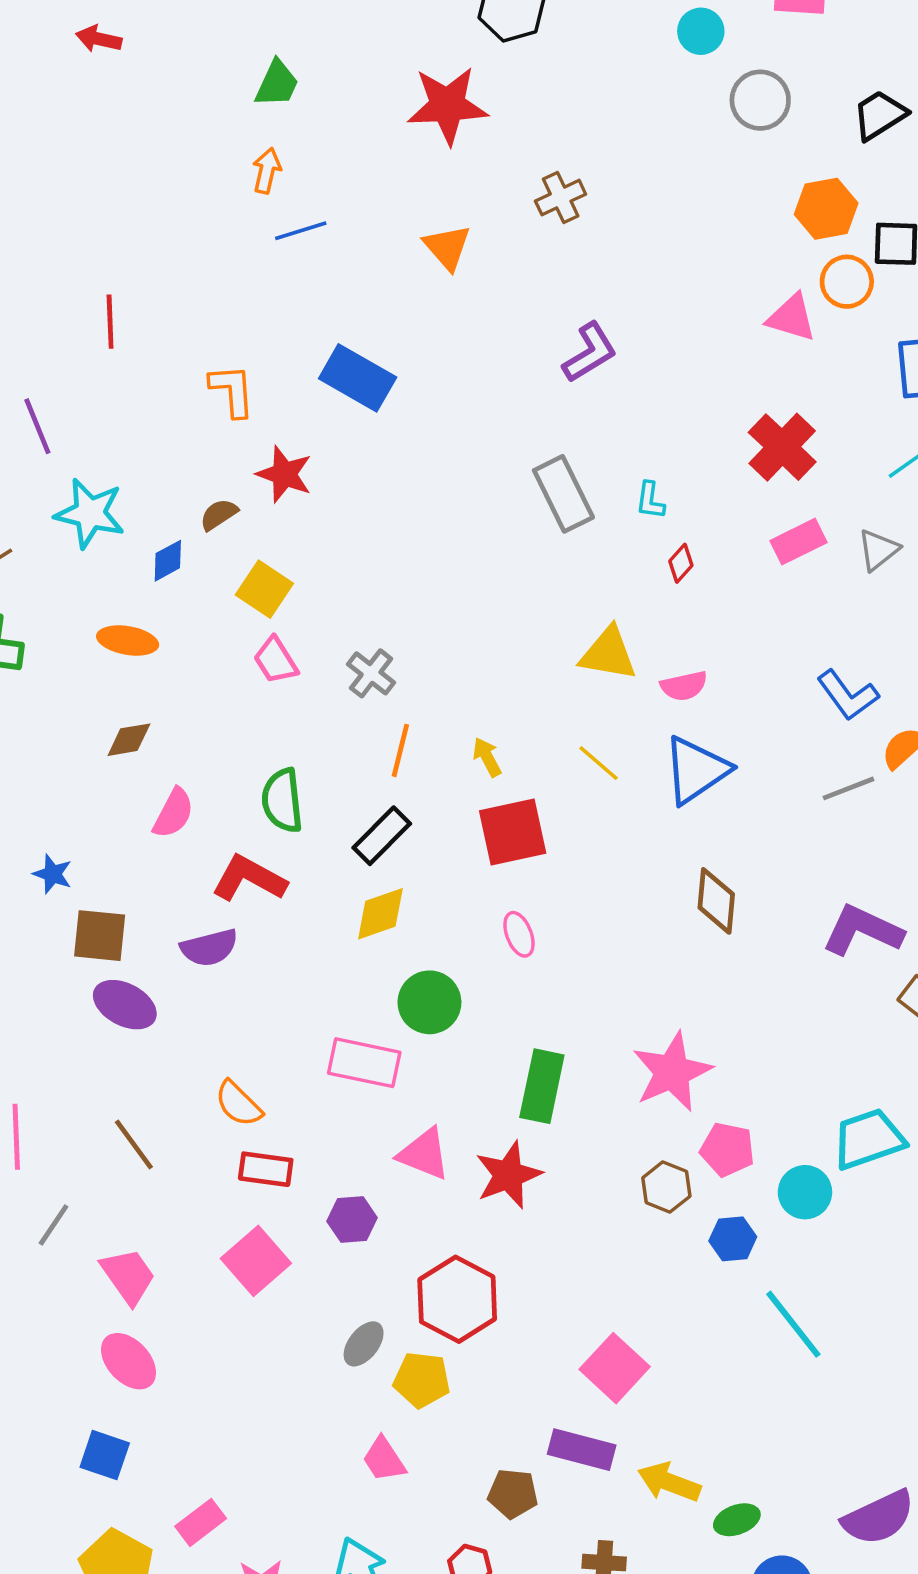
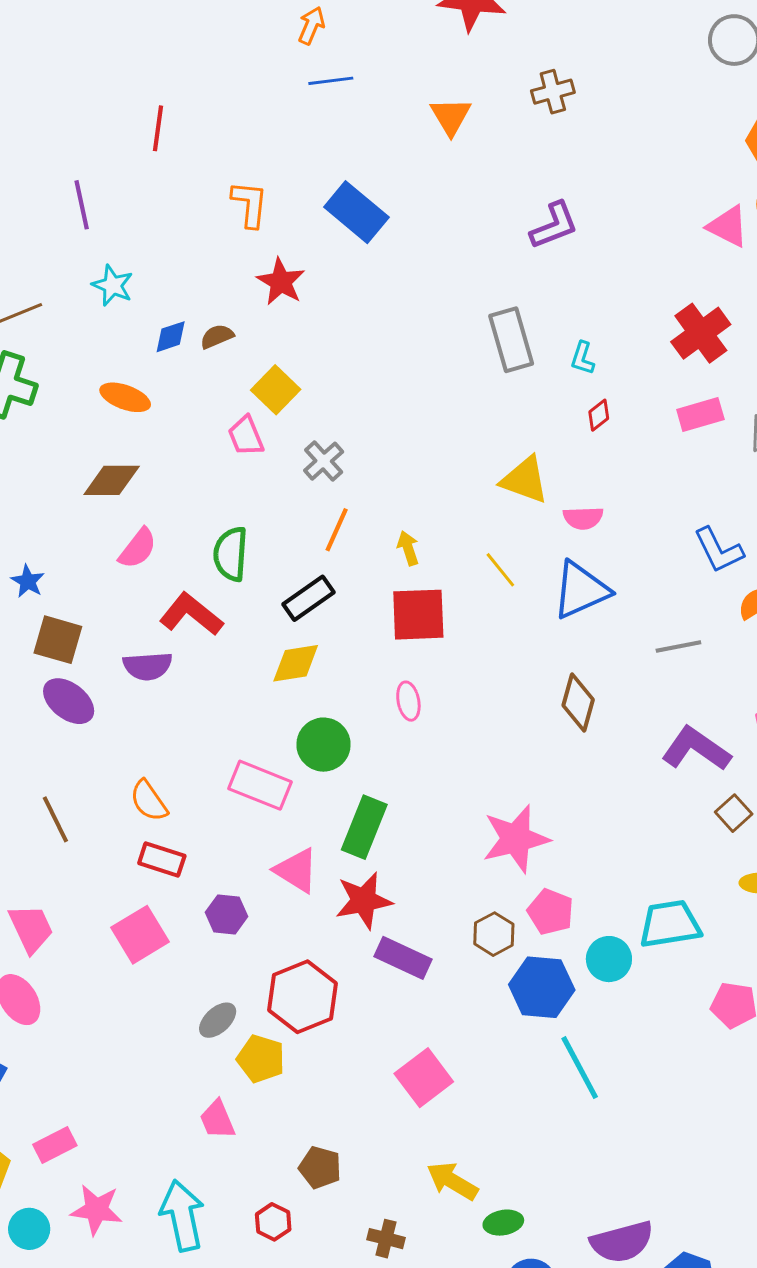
cyan star: (90, 513) -> (113, 285), size x0.7
brown semicircle: (219, 514) -> (217, 336), moved
yellow square: (264, 589) -> (276, 390), moved
brown diamond: (129, 740) -> (112, 480), size x1.4
gray line: (849, 788) -> (678, 647), moved
green rectangle: (542, 1086) -> (364, 827), moved
blue hexagon: (733, 1239) -> (542, 987), size x1.6
purple rectangle: (582, 1450) -> (403, 958), moved

